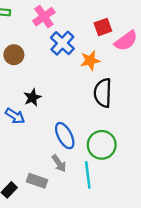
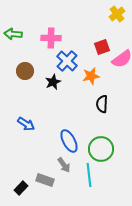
pink cross: (44, 17) -> (51, 38), turned 36
black semicircle: (103, 93) -> (102, 104), size x0.7
black star: (32, 97) -> (53, 82), moved

